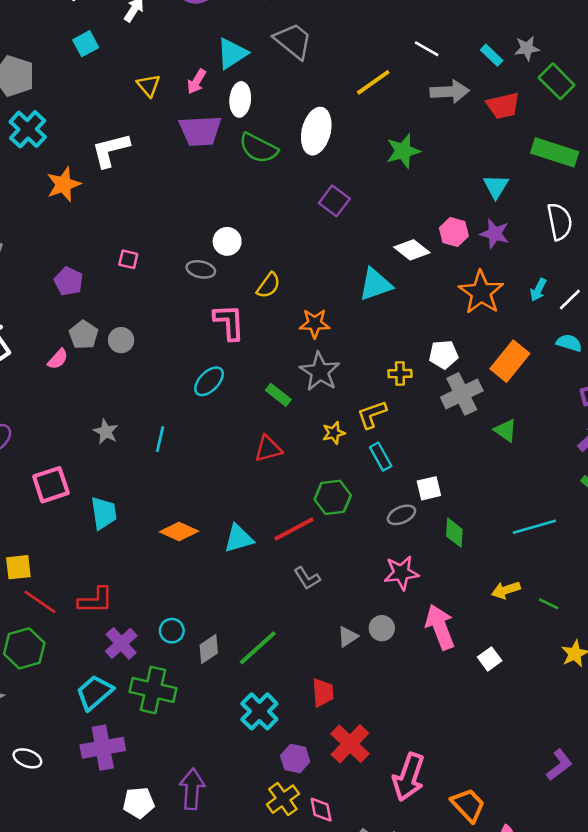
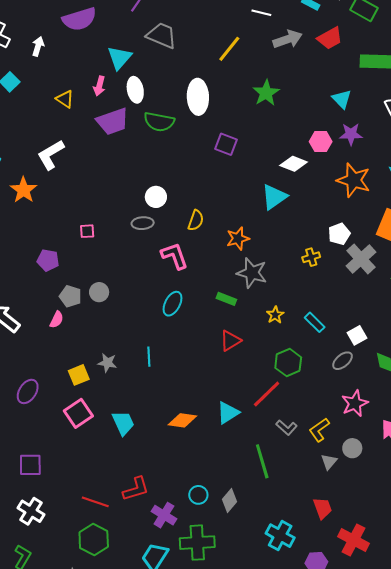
yellow L-shape: (372, 414) -> (319, 430), moved
yellow square: (18, 567) -> (79, 375), moved
green line: (258, 648) -> (262, 461), moved, turned -48

